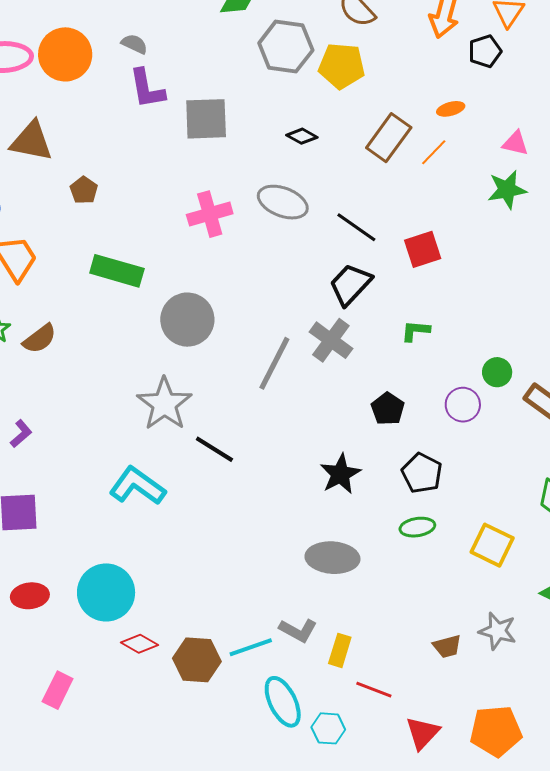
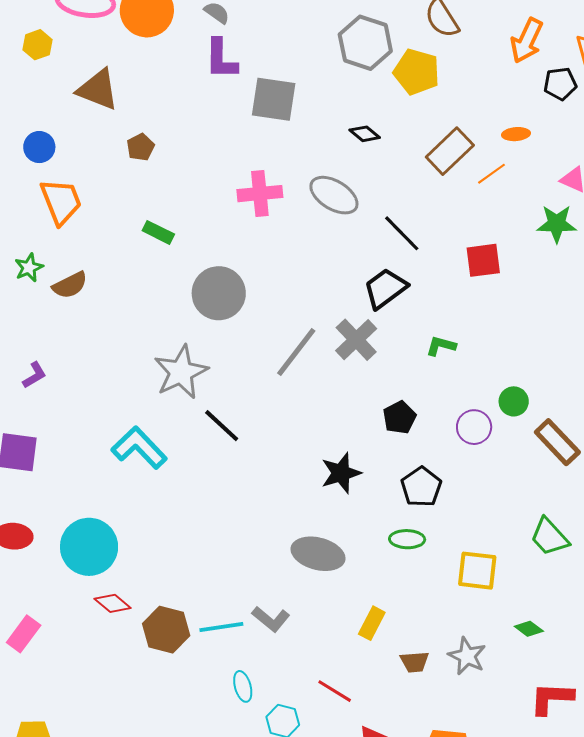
red square: (423, 249) -> (483, 260), moved
green rectangle: (117, 271) -> (158, 232), size x0.6
yellow square: (492, 545) -> (477, 571), turned -30
yellow rectangle: (340, 650) -> (372, 623), moved
cyan ellipse: (283, 702) -> (243, 686), size x0.6

